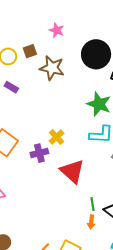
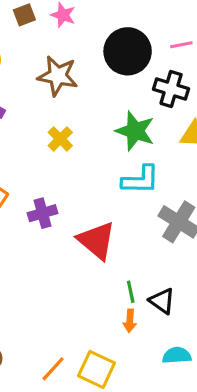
brown square: (30, 51) -> (24, 15), moved
yellow cross: (56, 137) -> (60, 139), moved

